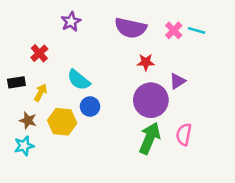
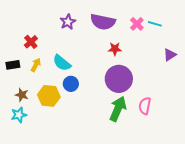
purple star: (71, 22) -> (68, 22), moved
purple triangle: (177, 81) -> (170, 55), moved
yellow arrow: (41, 93) -> (36, 65), moved

